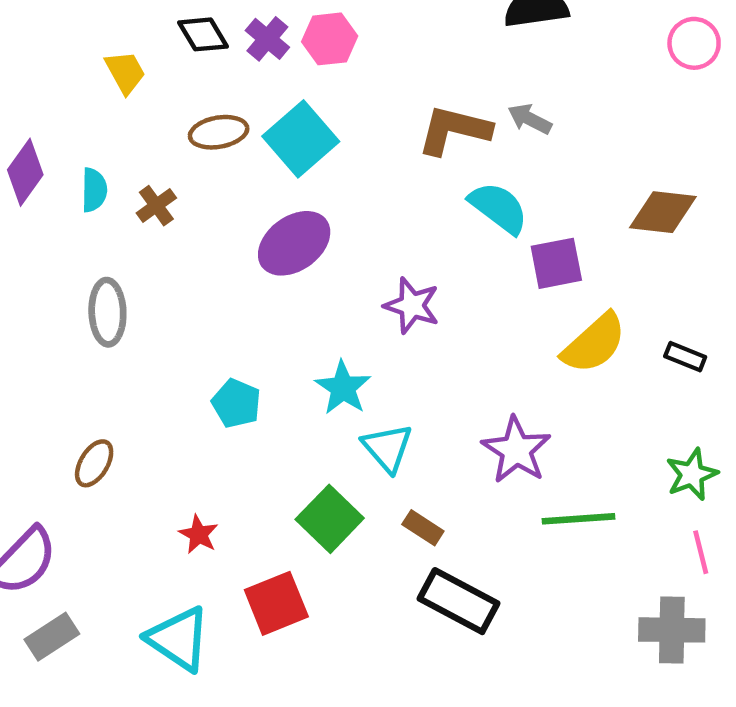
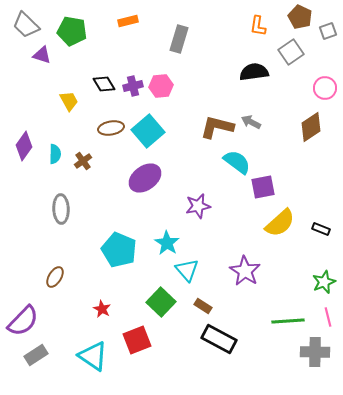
purple cross: (267, 39) -> (133, 86), turned 36
brown diamond: (663, 212) -> (311, 127), moved, turned -40
purple star: (412, 306) -> (198, 206), turned -30
cyan pentagon: (236, 403) -> (119, 250), size x1.6
green line: (579, 519) -> (288, 321), moved

